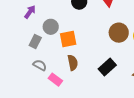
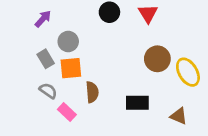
orange square: (68, 39) -> (71, 68), moved
gray rectangle: (35, 41) -> (46, 59), turned -64
black rectangle: (107, 67) -> (137, 103), turned 36

